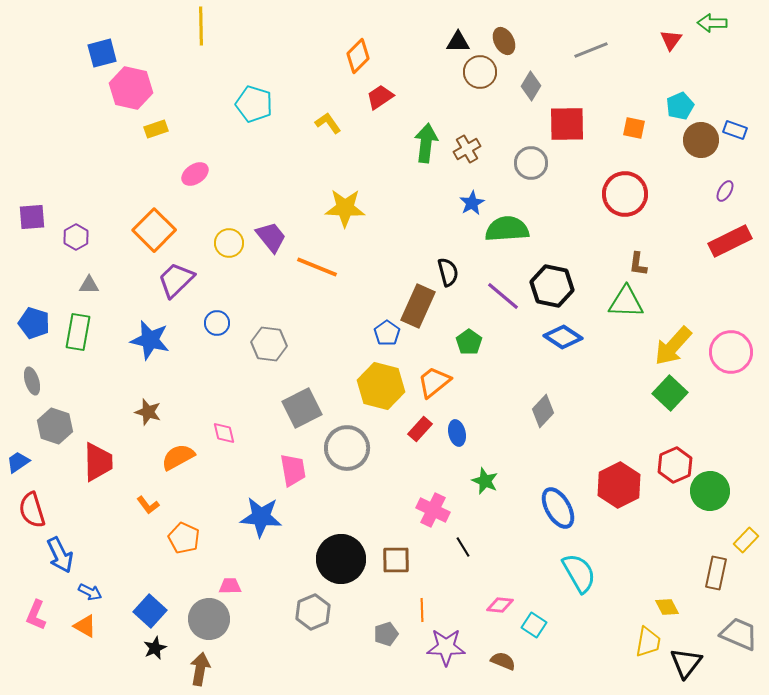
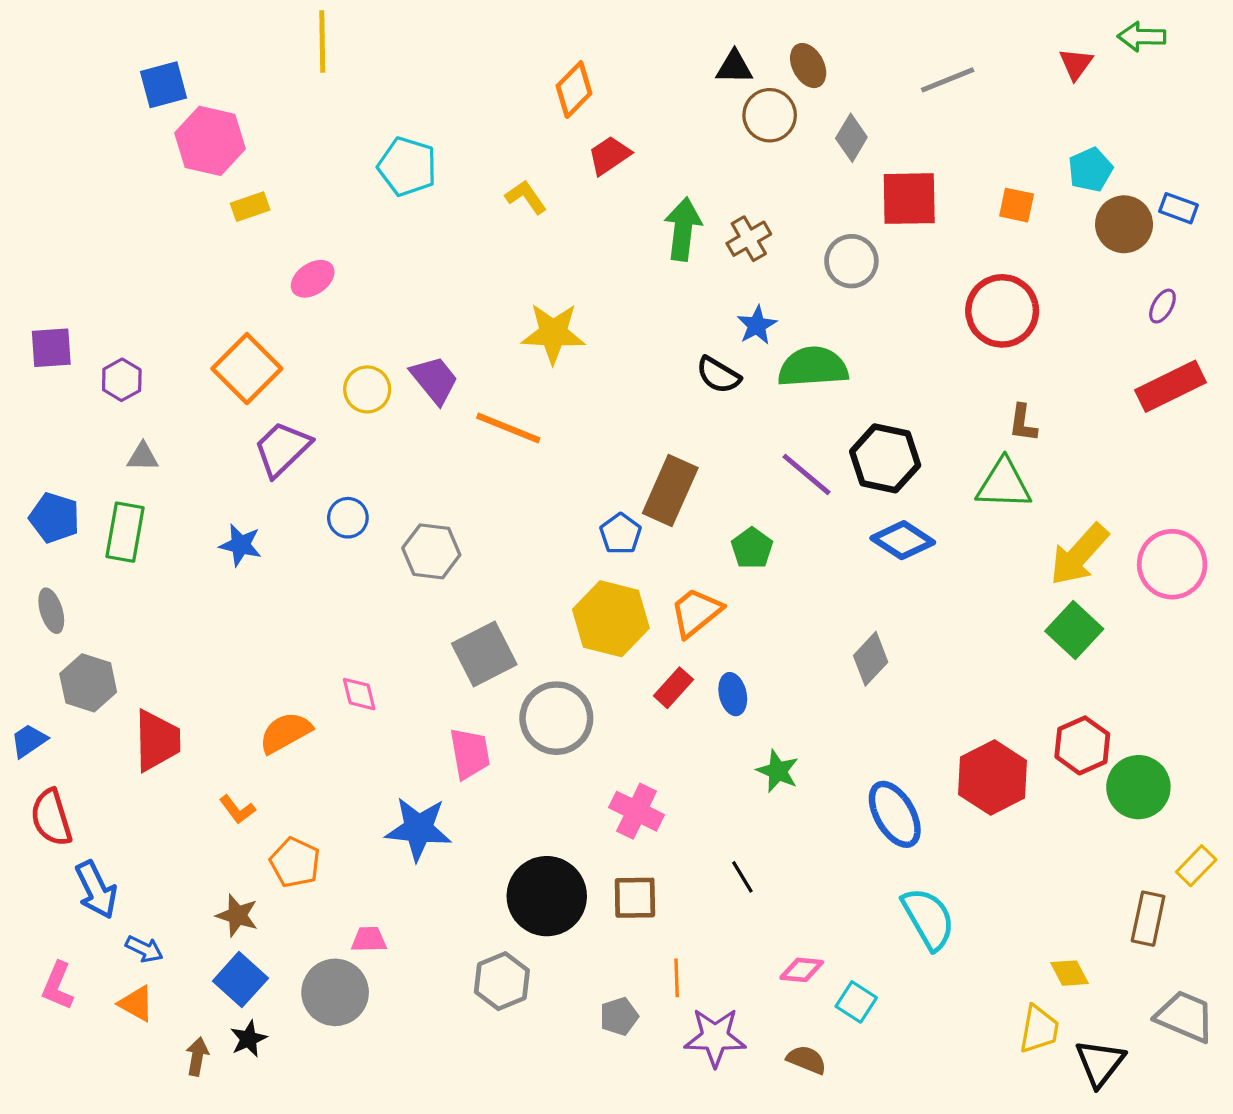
black semicircle: (448, 272) -> (718, 375), moved, turned 136
blue star: (150, 340) -> (240, 545), size x0.7
brown star: (148, 412) -> (237, 915), moved
pink cross: (433, 510) -> (637, 811), moved
brown arrow: (200, 669) -> (197, 1056), moved, size x0.7

